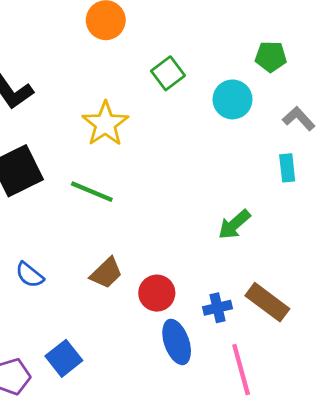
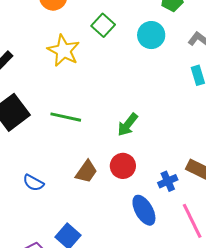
yellow star: (105, 124) -> (64, 51), moved
green arrow: (234, 224) -> (128, 125), moved
red circle: (157, 293) -> (123, 166), moved

